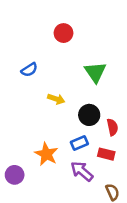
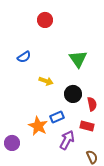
red circle: (64, 33) -> (45, 20), moved
blue rectangle: (79, 143) -> (57, 117), moved
purple arrow: (82, 171) -> (67, 140), turned 78

